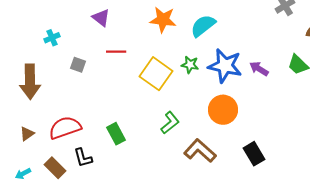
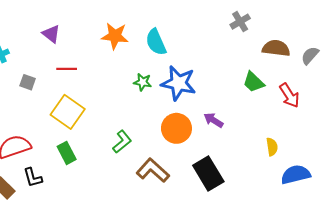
cyan semicircle: (203, 26) -> (156, 42), turned -76
purple arrow: (259, 69) -> (213, 120), moved
yellow square: (156, 74) -> (68, 112), moved
black rectangle: (254, 154) -> (208, 174), size x1.4

